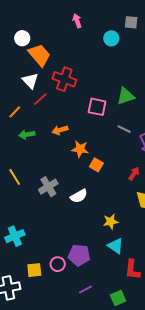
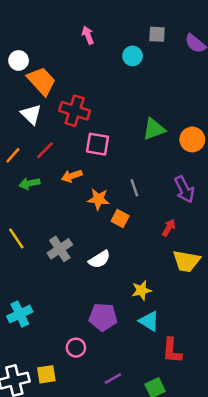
red line: (40, 99) -> (45, 150), moved
pink square: (97, 107) -> (97, 144), moved
gray line: (124, 129) -> (134, 188), moved, turned 48
purple pentagon: (79, 255) -> (103, 317), moved
yellow square: (34, 270) -> (46, 374), moved

